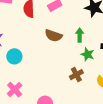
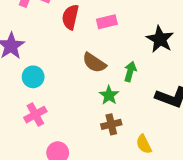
green star: (88, 54) -> (109, 95), moved
pink cross: (15, 90) -> (35, 115), moved

